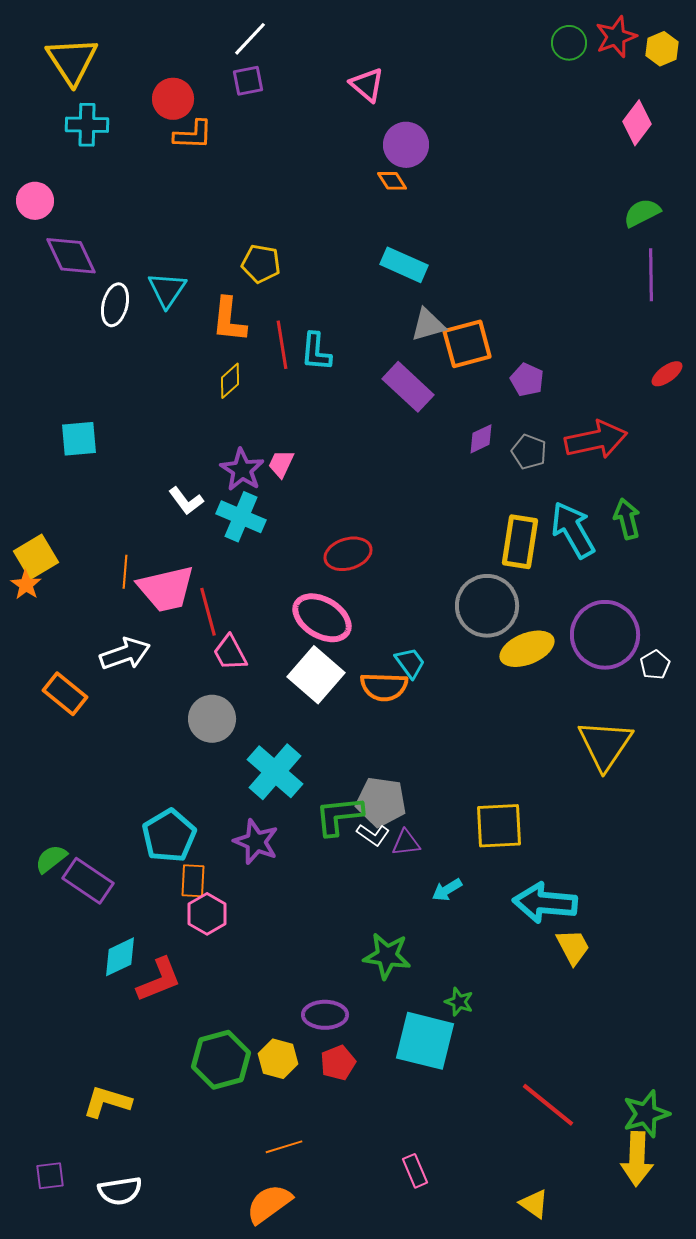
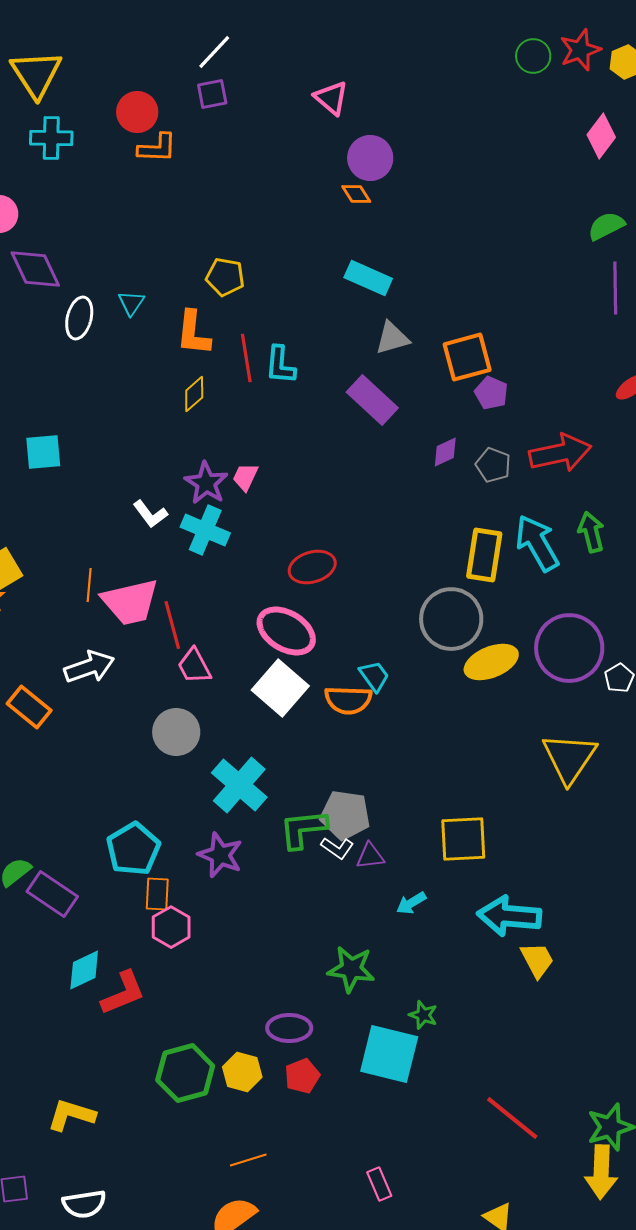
cyan triangle: (167, 290) -> (131, 303), size x0.7
orange square: (467, 344) -> (467, 357), moved

